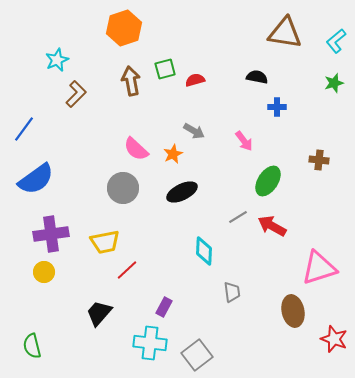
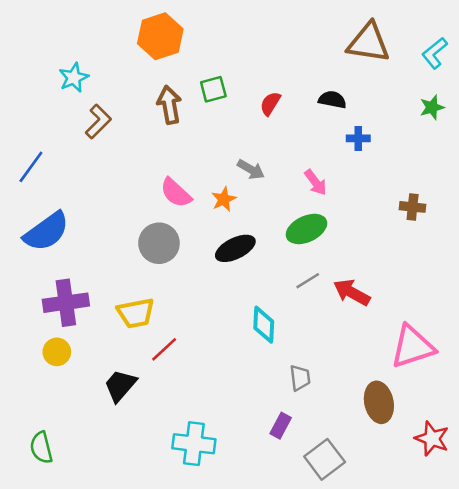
red semicircle: (195, 80) -> (270, 103), moved, turned -42
green ellipse: (268, 181) -> (306, 229), moved, turned 32
purple rectangle: (164, 307) -> (281, 426), moved
black trapezoid: (99, 313) -> (120, 386), moved
gray square: (197, 355) -> (325, 459), moved

